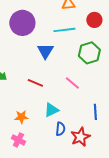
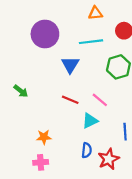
red line: (35, 83) -> (70, 100), moved
cyan triangle: (51, 110) -> (90, 121), moved
pink cross: (18, 140) -> (41, 162), turned -32

